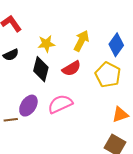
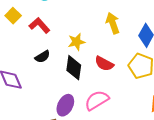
yellow arrow: (81, 41) -> (113, 23), moved, turned -40
red semicircle: (71, 68) -> (104, 64), turned 66

